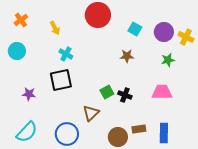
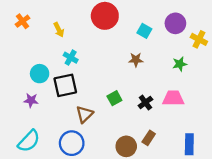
purple circle: (164, 32) -> (175, 23), moved
cyan circle: (17, 51) -> (40, 74), moved
black cross: (125, 95) -> (145, 102), moved, turned 32
brown triangle: (91, 113) -> (85, 114), moved
brown rectangle: (139, 129) -> (149, 138), turned -48
blue rectangle: (164, 133) -> (189, 144), moved

